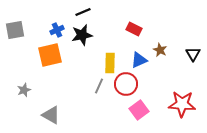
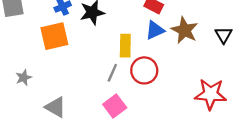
brown star: (160, 50) -> (184, 30), size x1.6
blue triangle: (139, 60) -> (155, 30), moved
pink square: (139, 110) -> (115, 106), moved

